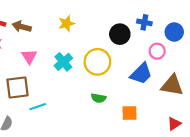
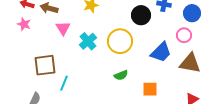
pink circle: (157, 51) -> (184, 35), moved
pink triangle: (29, 57) -> (63, 28), moved
green semicircle: (98, 98) -> (121, 75), turned -32
cyan line: (38, 107) -> (64, 83), turned -49

